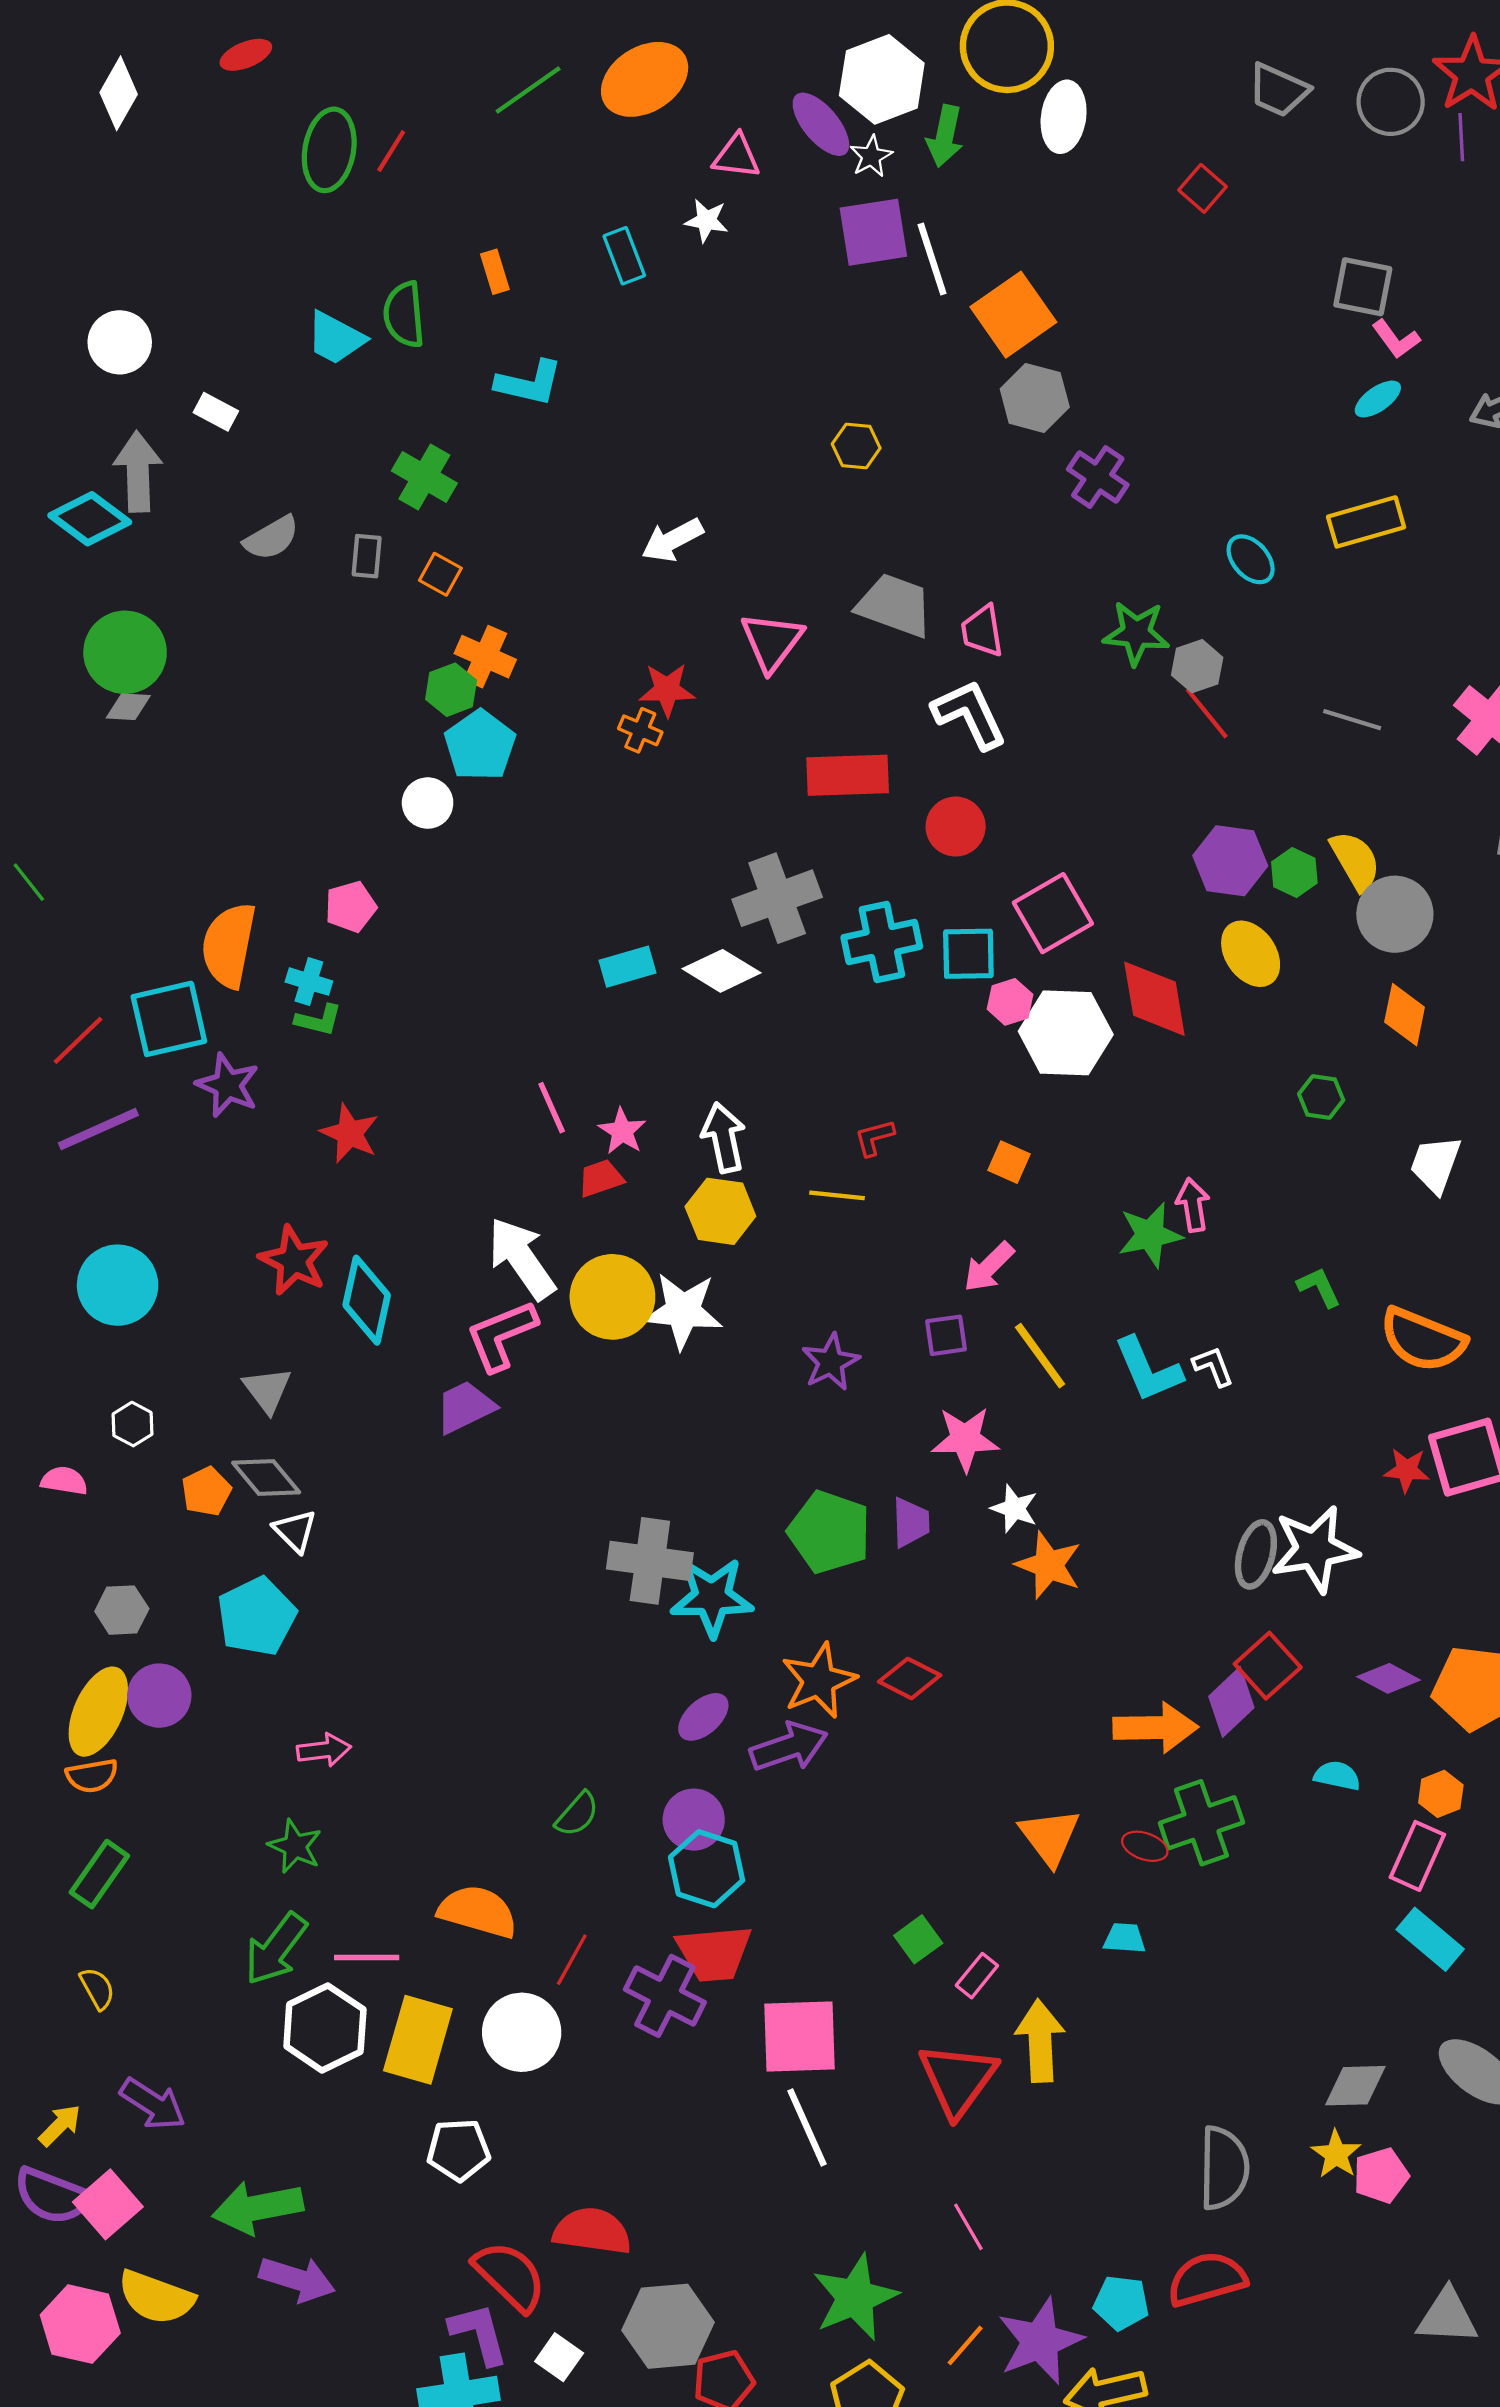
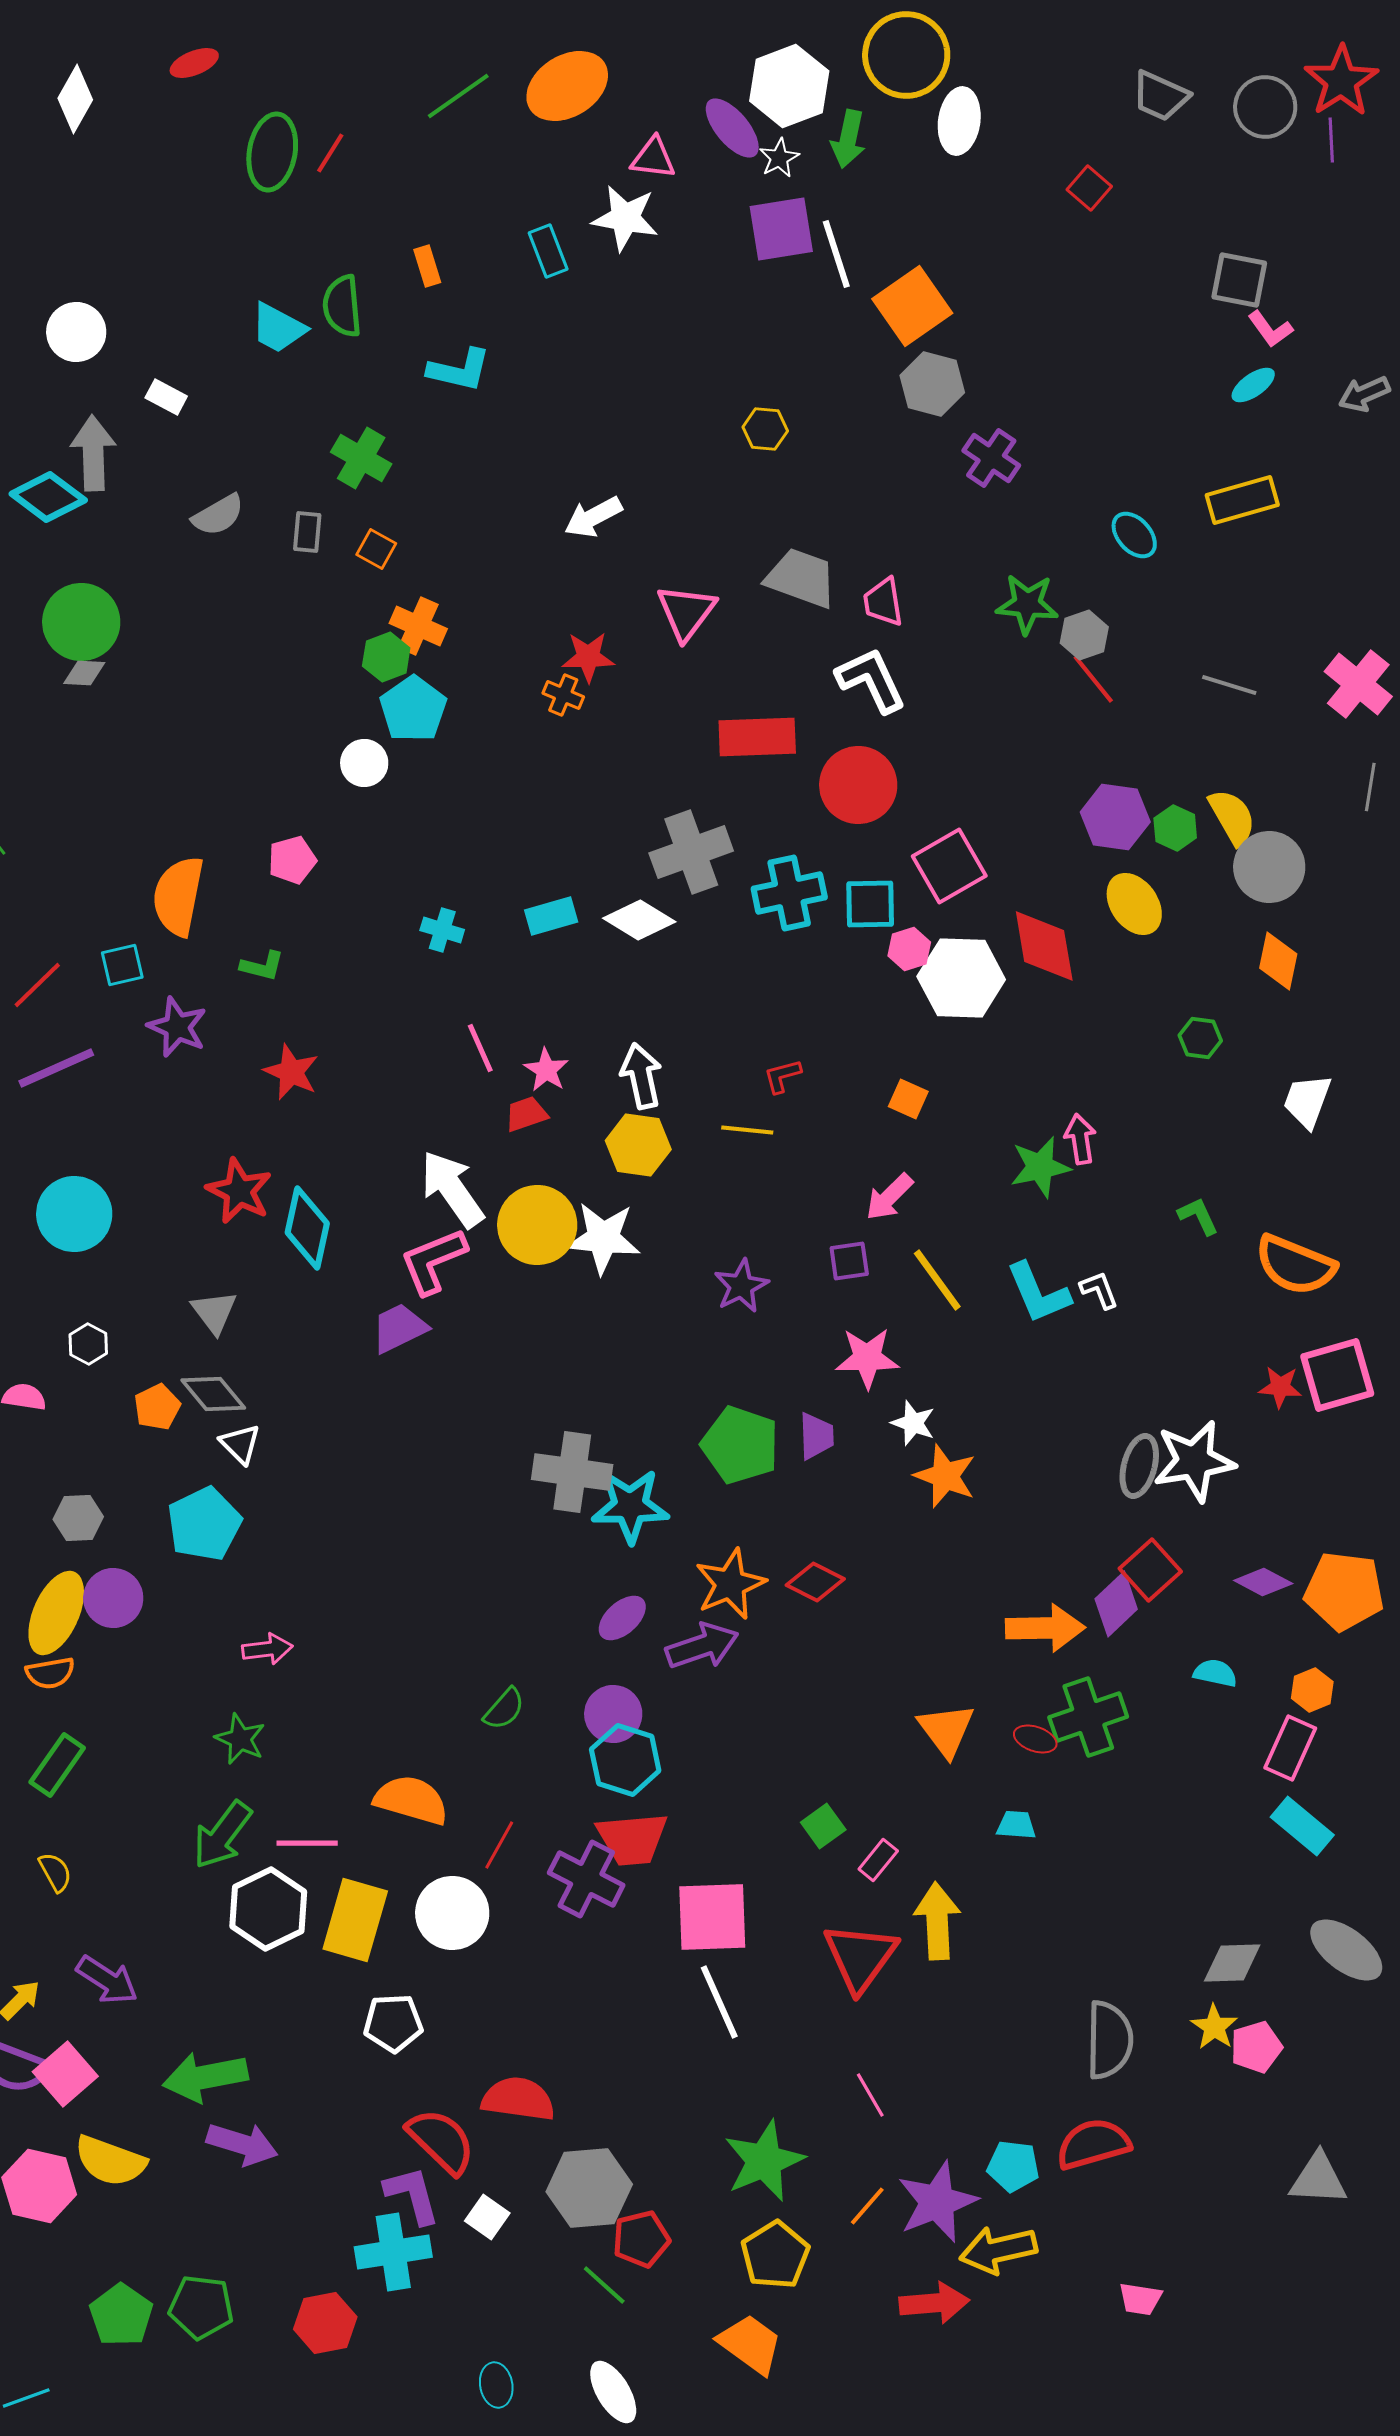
white star: (707, 220) -> (625, 218), size x1.6
red circle: (956, 827) -> (858, 785), size x1.4
cyan cross: (309, 982) -> (442, 930), moved
cyan square: (169, 1019) -> (122, 965), size x0.6

